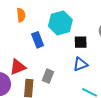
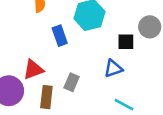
black square: (81, 42) -> (126, 42), moved

